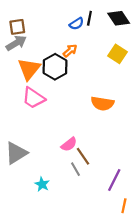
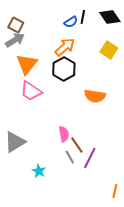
brown square: (17, 27) -> (16, 25), turned 35
orange arrow: (70, 51) -> (65, 47), size x1.5
black hexagon: (55, 67) -> (64, 69), moved
pink semicircle: (69, 144) -> (64, 134), turned -63
purple line: (114, 180) -> (90, 158), moved

